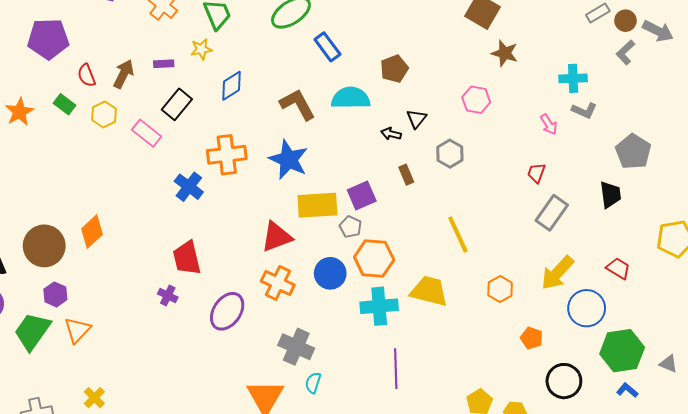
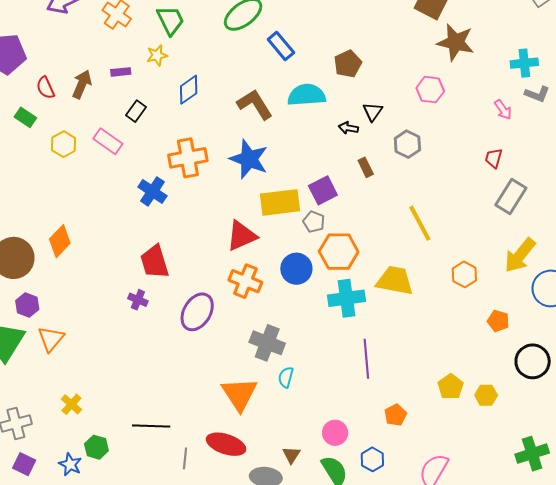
brown star: (505, 53) -> (456, 42), size x1.4
black rectangle: (177, 104) -> (136, 111), size x0.7
yellow hexagon: (104, 114) -> (64, 144), moved

